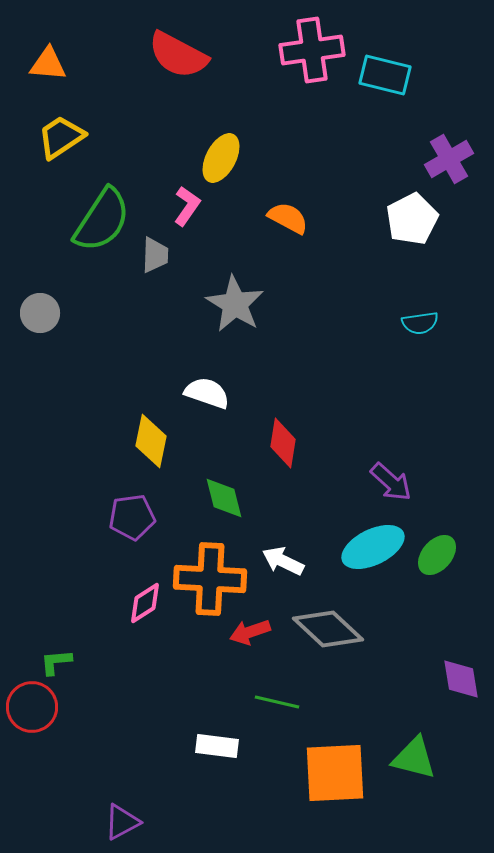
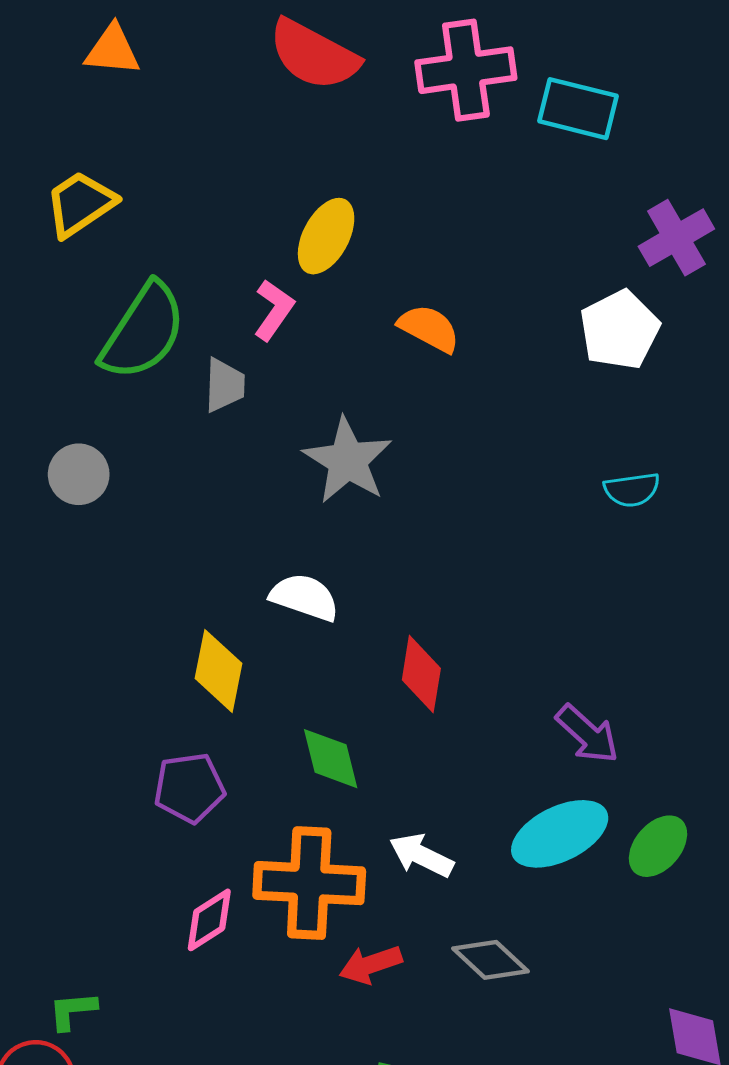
red semicircle: (178, 55) -> (314, 55), moved
orange triangle: (48, 64) -> (112, 50), moved
gray circle: (40, 313) -> (79, 474), moved
gray diamond: (328, 629) -> (490, 960), size x0.7

